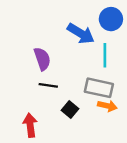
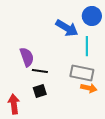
purple semicircle: (42, 59) -> (27, 57), moved
black square: (70, 109) -> (40, 91), moved, turned 32
red arrow: (30, 125) -> (14, 104), moved

